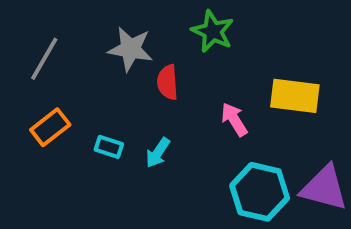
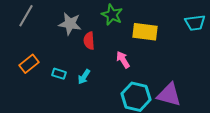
gray line: (44, 59) -> (26, 16), moved
yellow rectangle: (295, 96) -> (145, 32), moved

